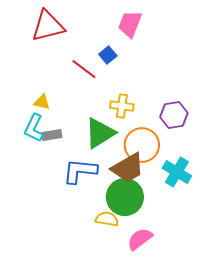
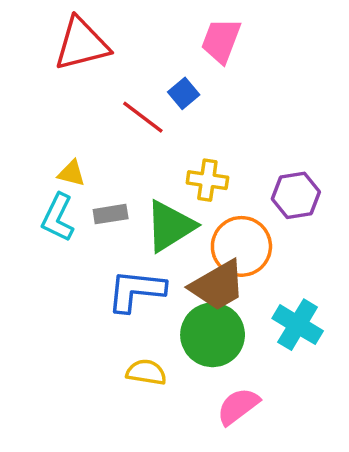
gray rectangle: (52, 135) -> (111, 214), moved
cyan cross: (177, 172) -> (298, 325), moved
yellow semicircle: (107, 219) -> (146, 372), moved

